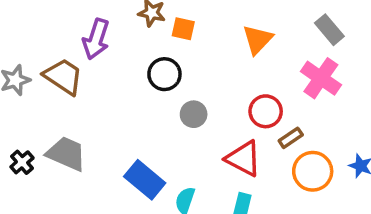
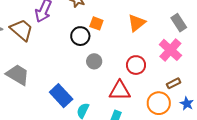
orange square: (183, 29) -> (96, 23), moved
brown rectangle: (291, 138) -> (174, 83), moved
red triangle: (243, 159) -> (120, 91), turned -35

